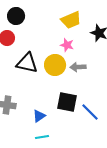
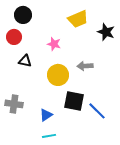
pink star: (67, 45) -> (54, 44), moved
black triangle: (27, 63) -> (25, 61), moved, size x0.6
yellow circle: (55, 65) -> (58, 75), moved

